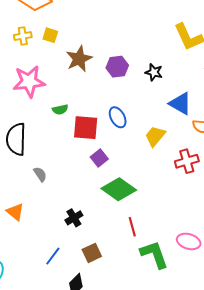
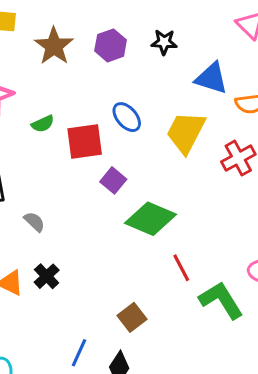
yellow trapezoid: (155, 136) -> (186, 132), size x1.4
black cross: (74, 218) -> (47, 276), moved
blue line: (53, 256) -> (79, 353), moved

